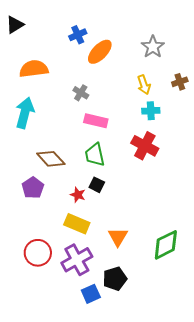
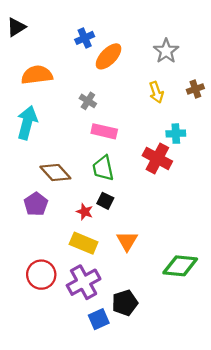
cyan cross: (151, 111) -> (176, 134), moved
orange triangle: (118, 237) -> (127, 241), moved
green diamond: (166, 245) -> (180, 266), turned 32

